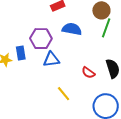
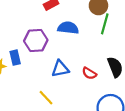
blue triangle: (51, 59) -> (60, 69), moved
yellow line: (64, 94) -> (46, 98), moved

